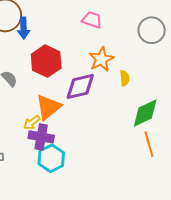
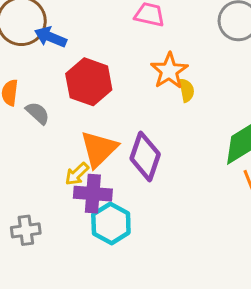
blue arrow: (24, 28) -> (51, 37), turned 120
yellow semicircle: (125, 78) -> (187, 90), moved
purple diamond: (80, 86) -> (145, 156), moved, turned -52

